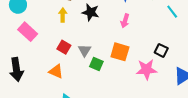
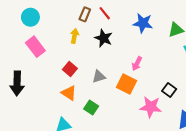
pink arrow: (125, 21) -> (137, 64), moved
gray triangle: (85, 50) -> (99, 77), moved, turned 32
green square: (96, 64) -> (91, 107), moved
orange triangle: (56, 71) -> (69, 93), moved

